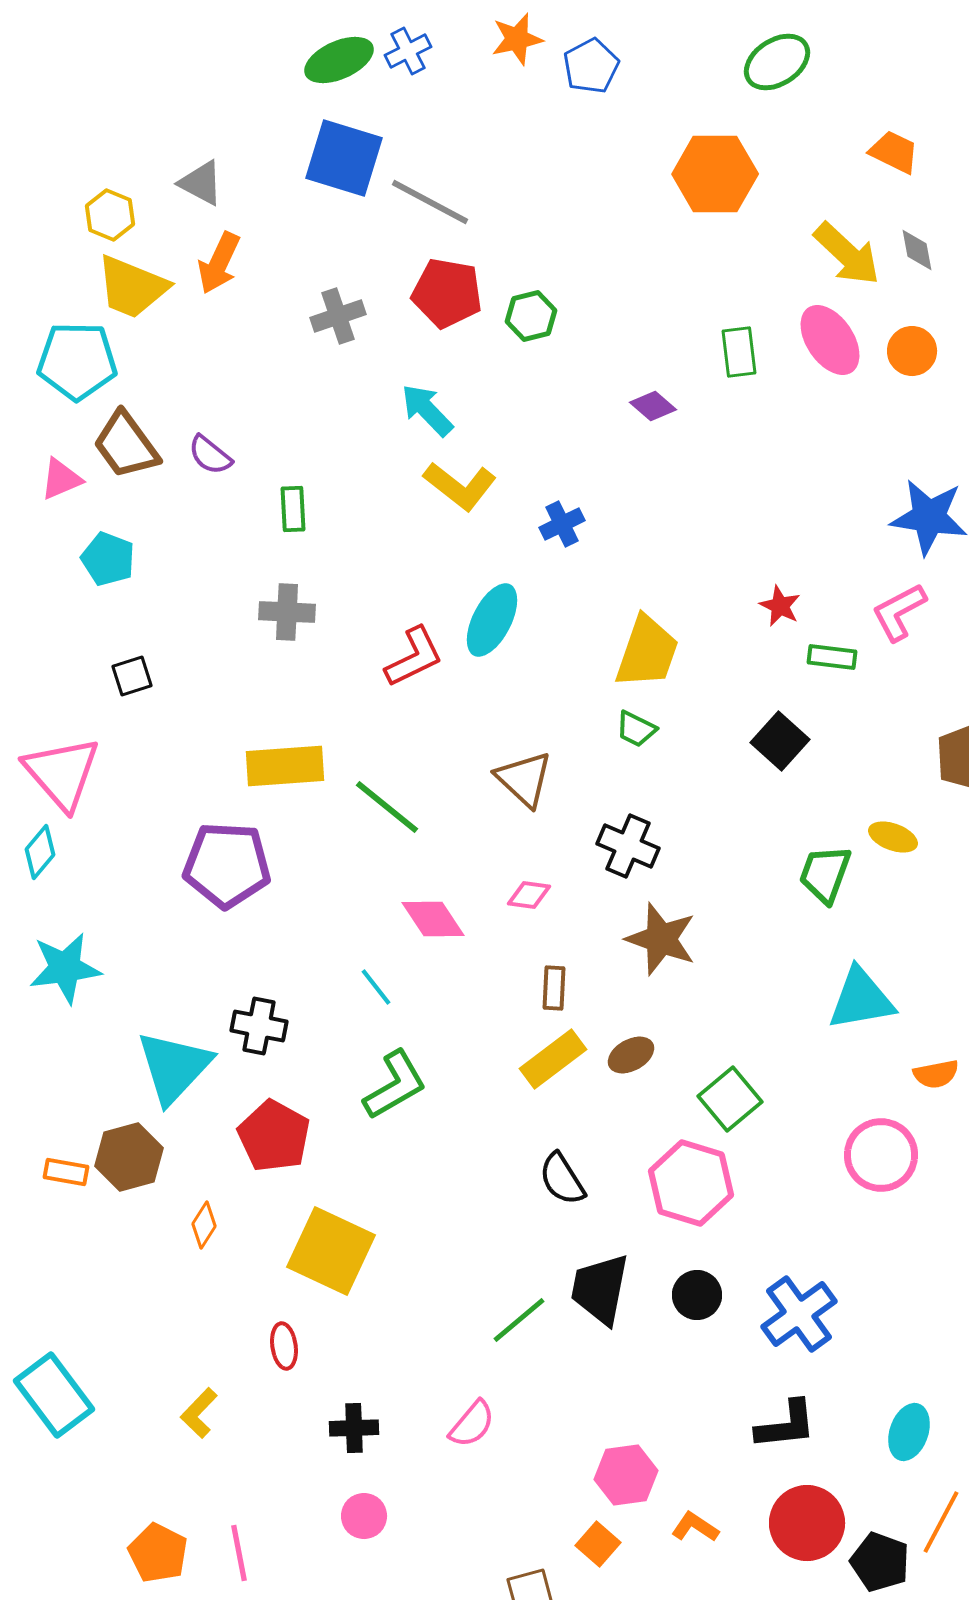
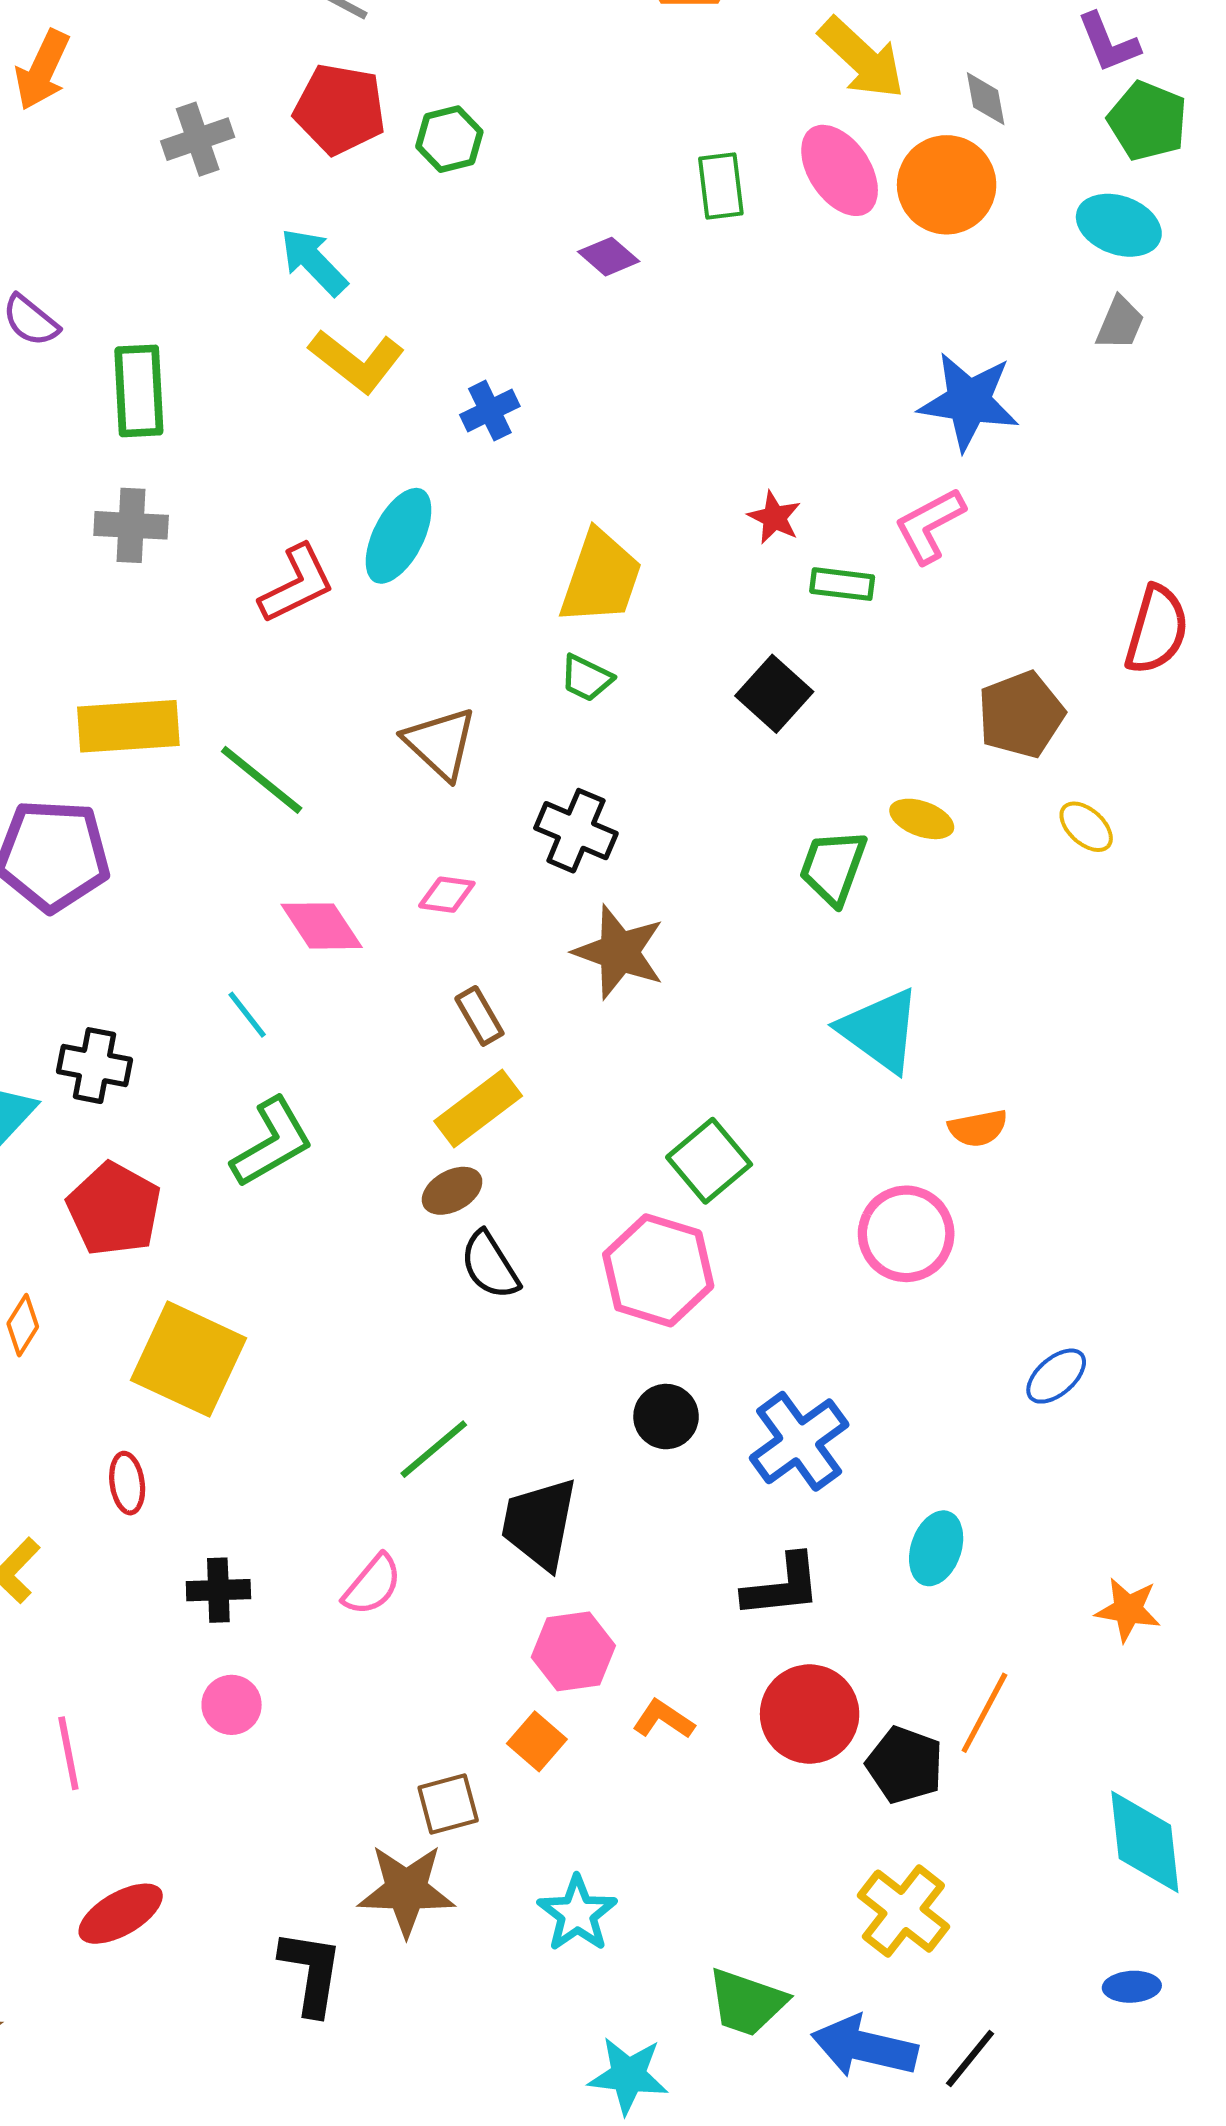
gray diamond: (917, 250) -> (986, 99), moved
orange circle: (912, 351) -> (947, 185), size x1.5
green rectangle: (293, 509) -> (139, 391), size x1.5
brown rectangle: (554, 988) -> (479, 1016), turned -33
cyan triangle: (861, 999) -> (880, 1030), turned 46
brown ellipse: (631, 1055) -> (452, 1191), moved
black trapezoid: (600, 1289) -> (539, 1524), moved
cyan ellipse: (909, 1432) -> (936, 1548), moved

